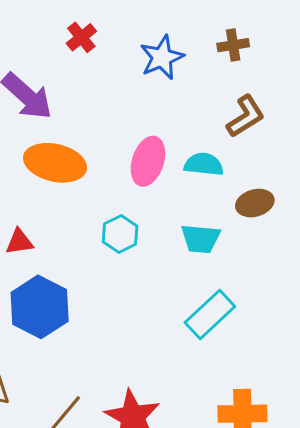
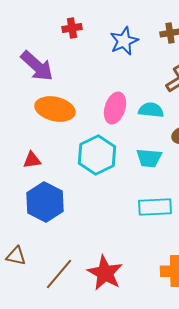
red cross: (81, 37) -> (72, 28), turned 30
cyan hexagon: (120, 234) -> (97, 155), size x1.6
cyan rectangle: (210, 315) -> (155, 207), turned 40

